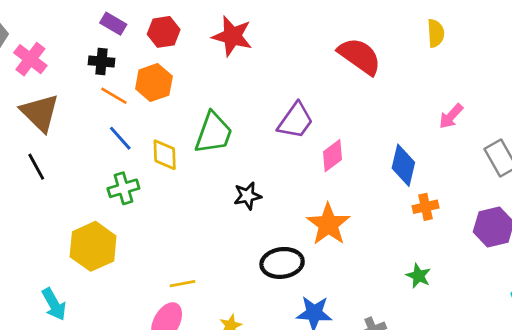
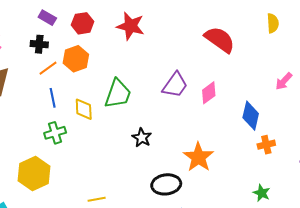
orange line: (114, 96) -> (48, 68), turned -66
blue line: (120, 138) -> (53, 98), turned 30
pink diamond: (333, 156) -> (209, 93), moved
black star: (247, 196) -> (142, 138), turned -30

